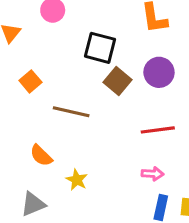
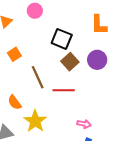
brown line: (71, 112) -> (38, 77), turned 45
red line: (158, 130) -> (64, 90), moved
yellow star: (77, 180) -> (35, 121), size x1.6

